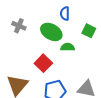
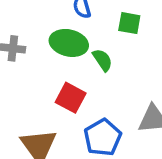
green semicircle: (68, 47) -> (102, 60), turned 72

